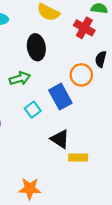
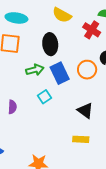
blue rectangle: (60, 97) -> (60, 73), moved
black triangle: (60, 139) -> (85, 111), moved

